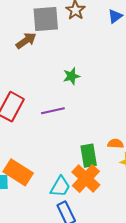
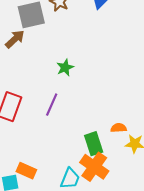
purple line: (53, 111) -> (52, 105), turned -45
orange rectangle: (18, 172) -> (26, 171), size x0.7

